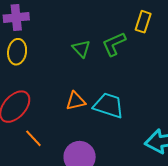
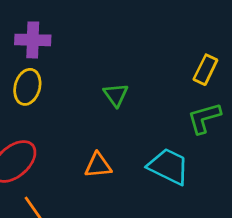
green L-shape: (114, 44) -> (204, 118), moved
cyan trapezoid: (109, 105) -> (168, 166), moved

